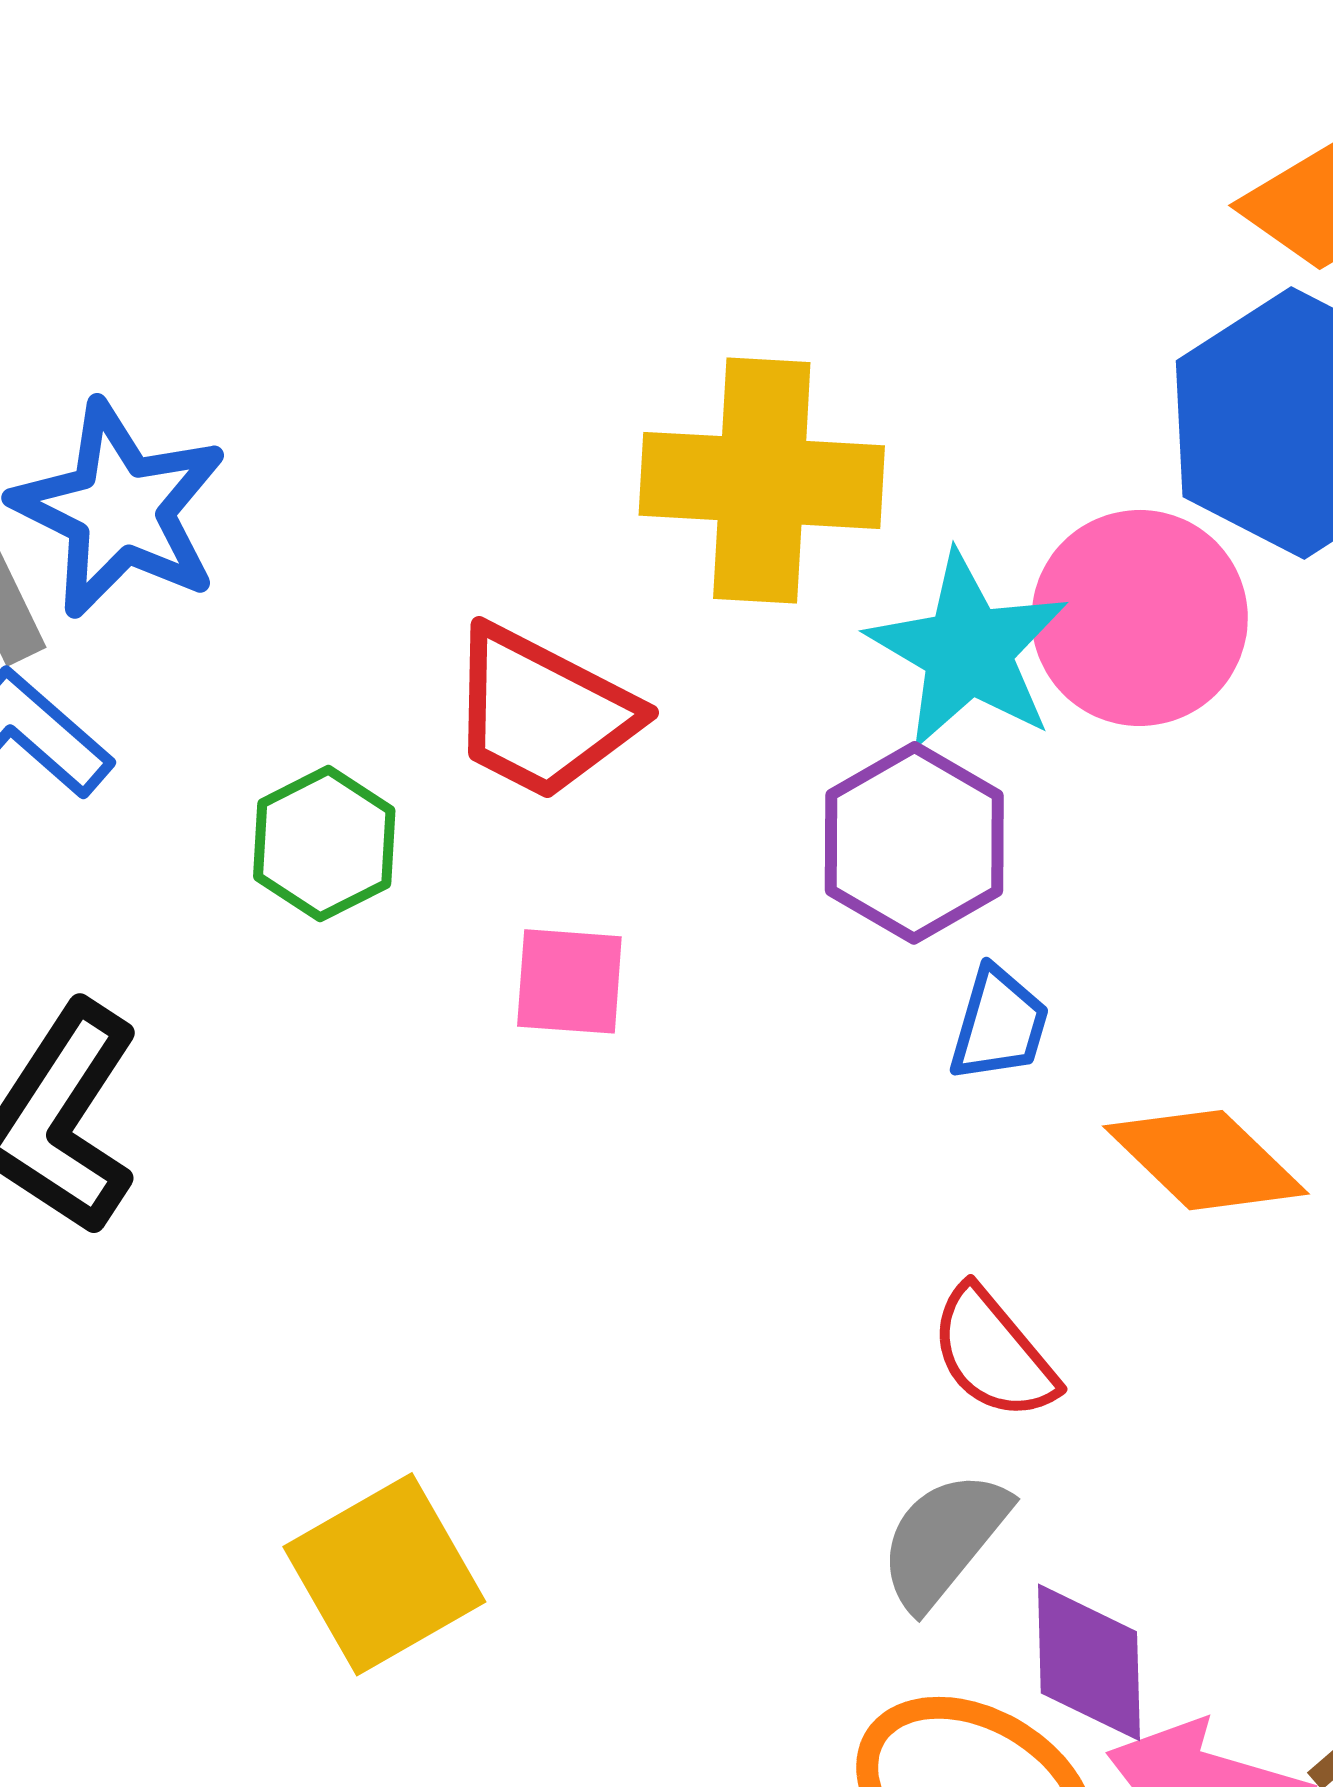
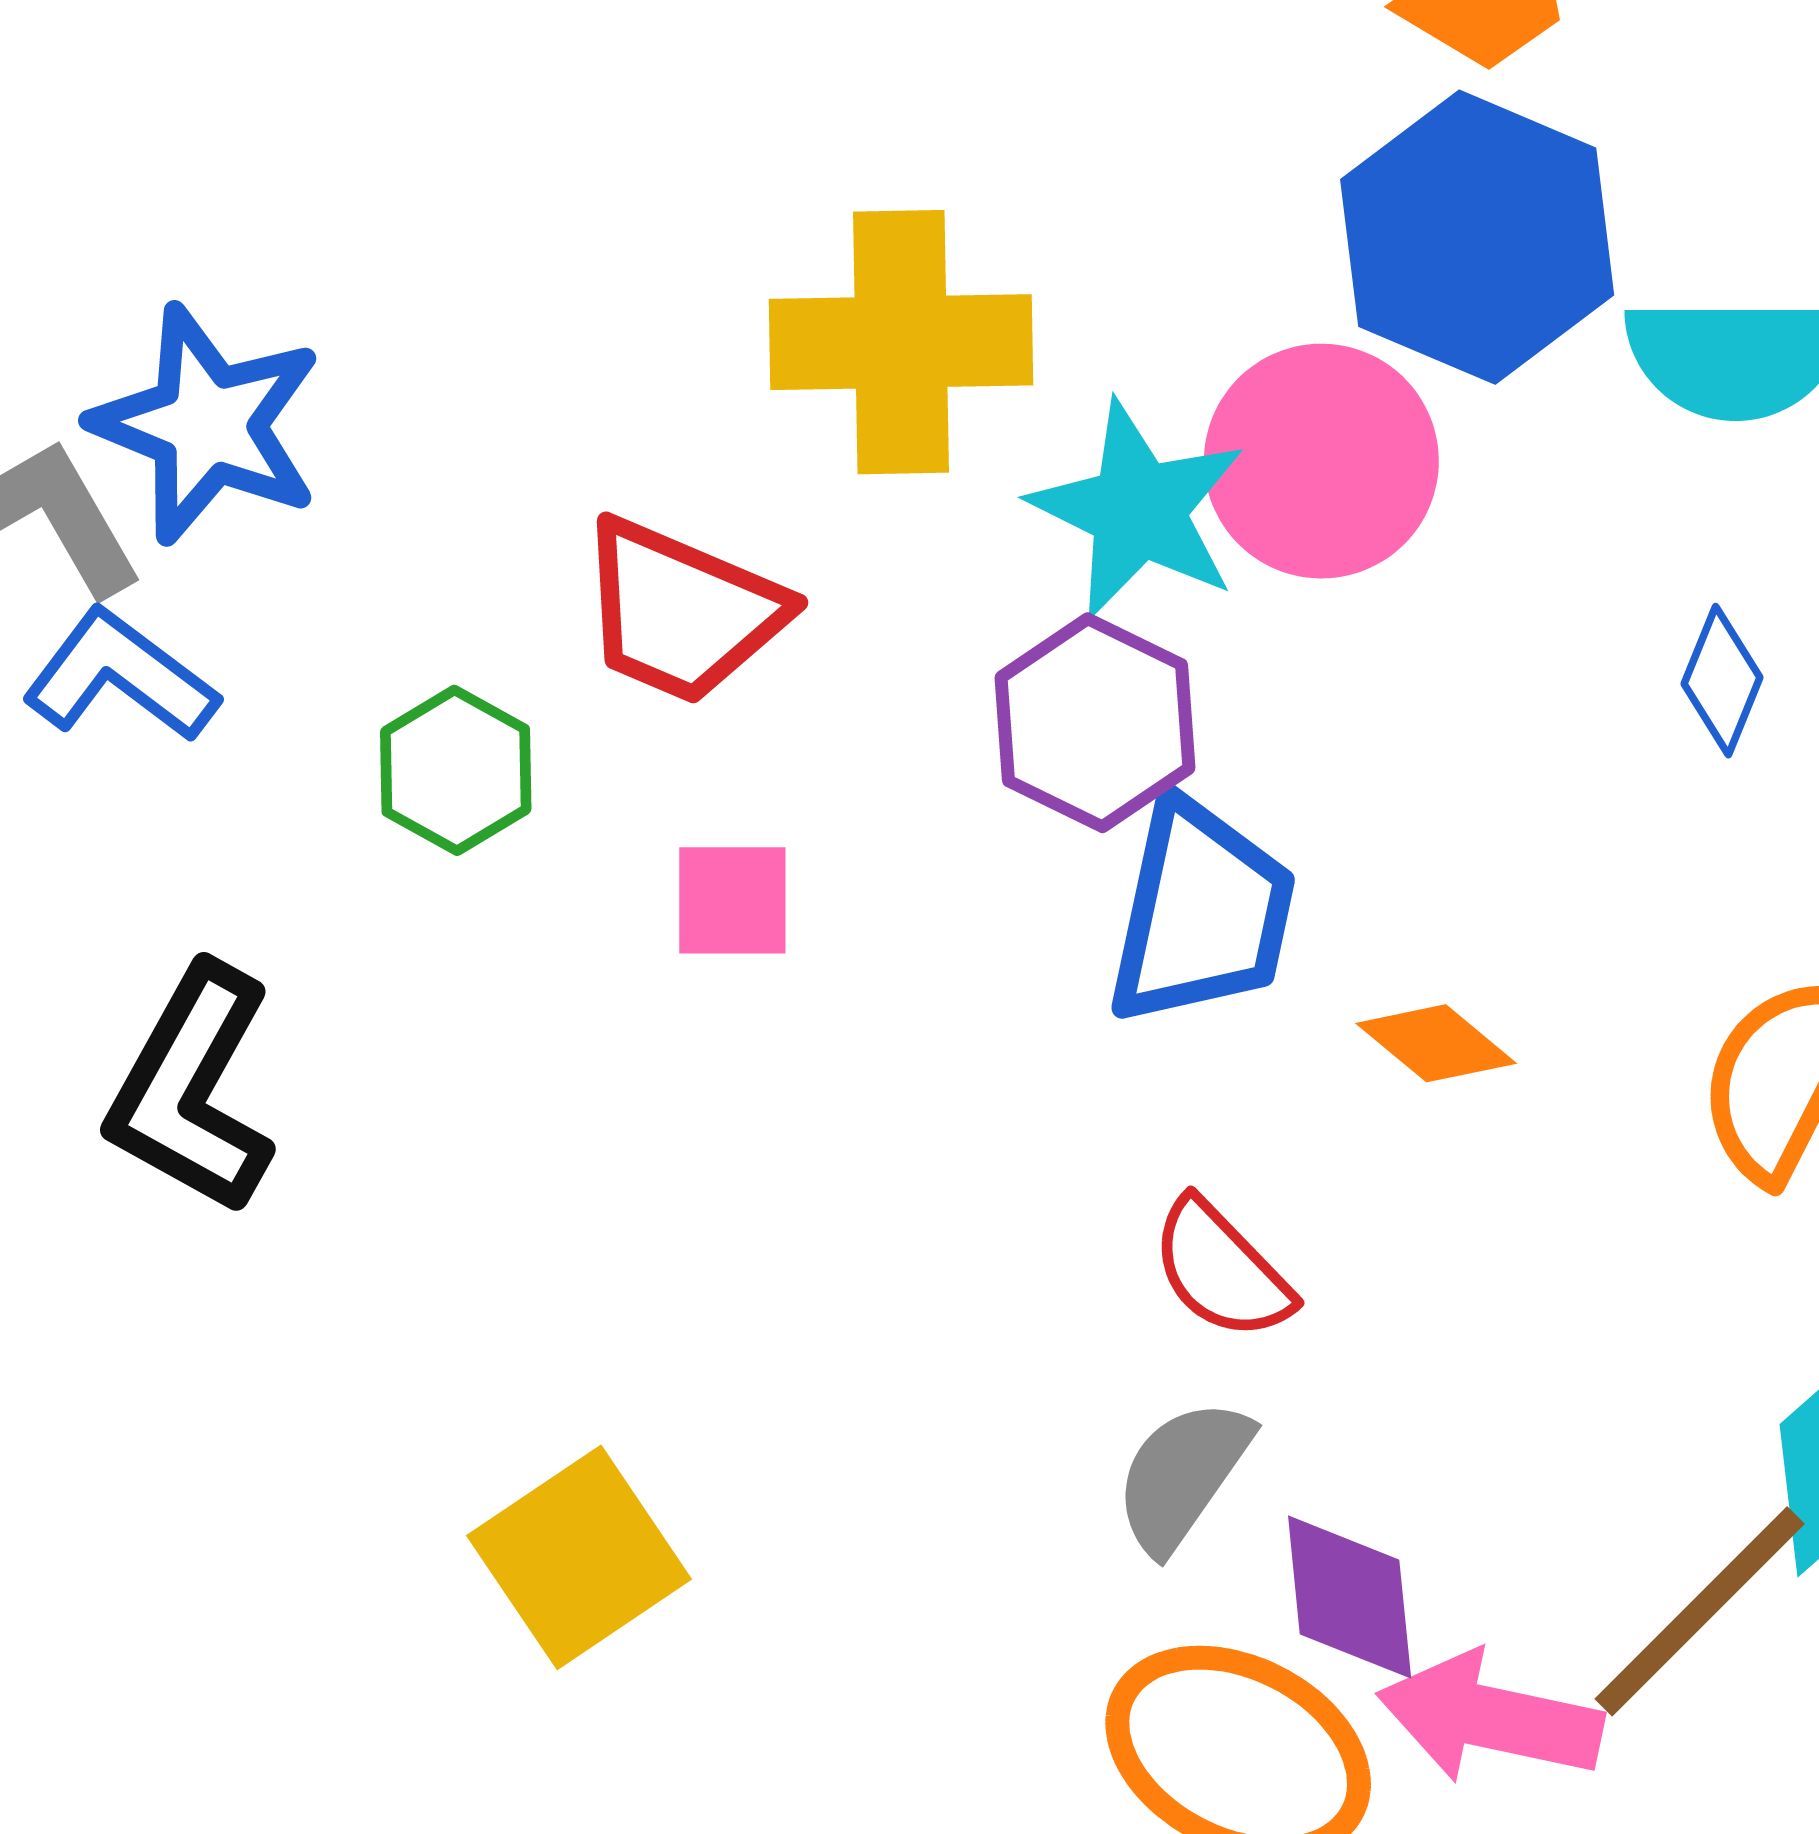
blue trapezoid: (999, 1024) -> (1201, 913), size x1.8
orange diamond: (1206, 1160) -> (1436, 1043), size x0.7

